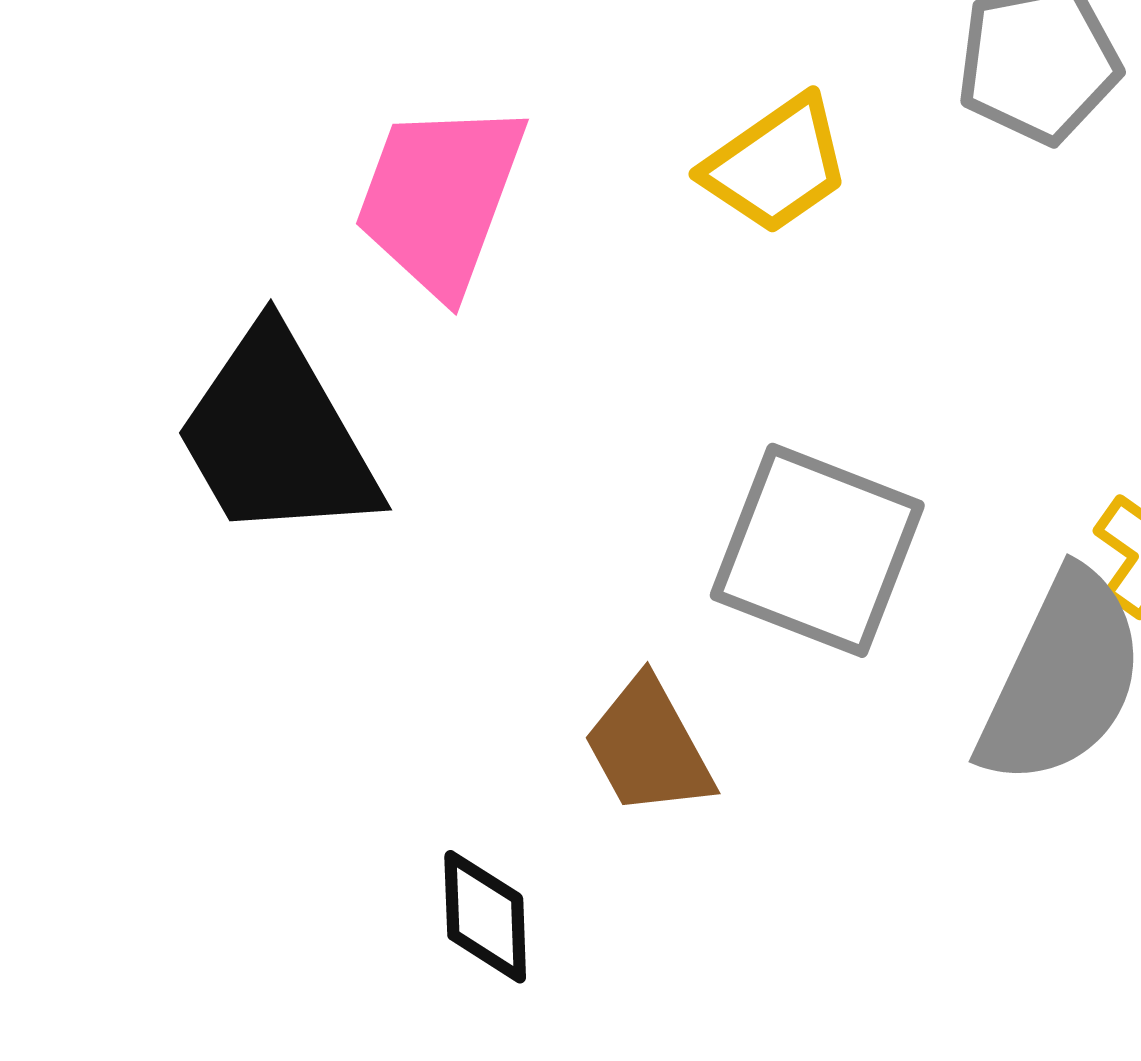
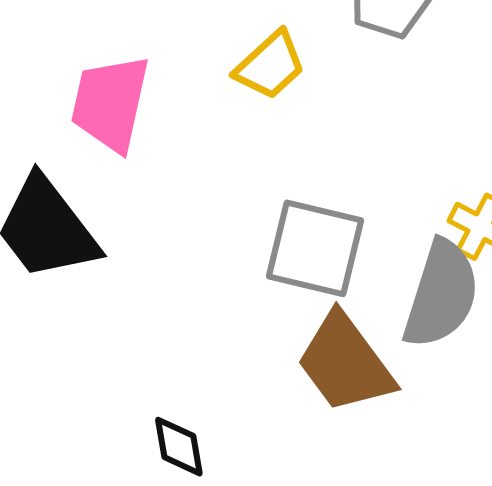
brown trapezoid: (649, 747) -> (345, 363), moved, size x1.5

